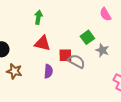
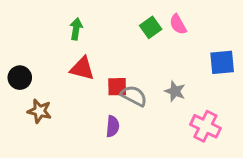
green square: (87, 37) -> (151, 27), moved
gray star: (102, 50) -> (175, 91), moved
purple semicircle: (48, 71) -> (113, 126), moved

